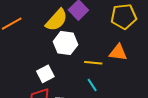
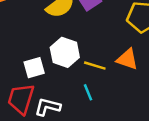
white hexagon: (66, 43) -> (65, 52), moved

